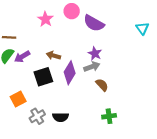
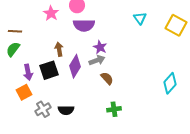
purple semicircle: (94, 23) -> (84, 25), moved, turned -30
cyan triangle: (142, 28) -> (140, 18), moved
brown arrow: (53, 56) -> (59, 49), turned 64
purple arrow: (22, 57) -> (28, 72), moved, turned -70

